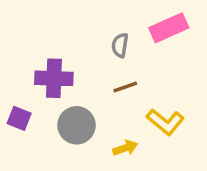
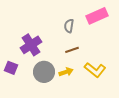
purple cross: (54, 78) -> (31, 45), turned -35
yellow arrow: (125, 148) -> (66, 72), moved

